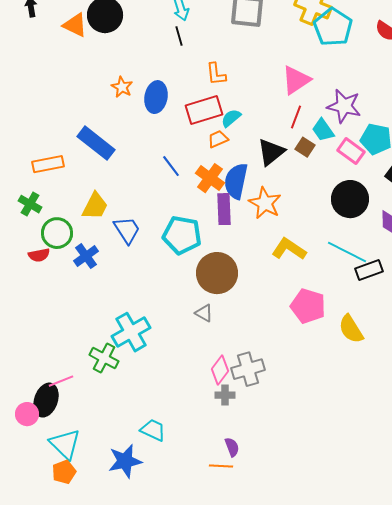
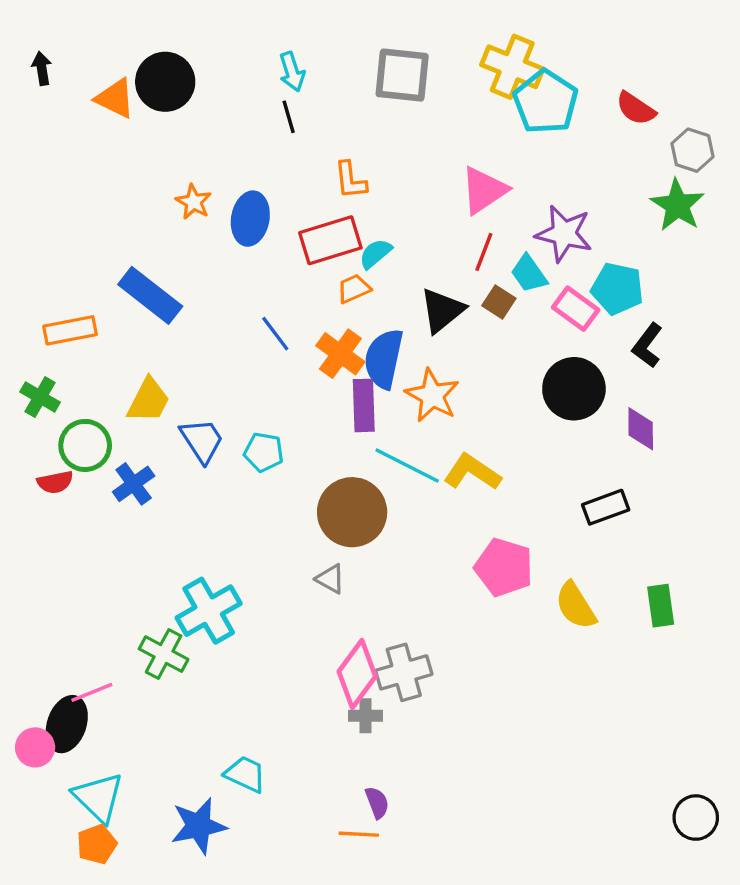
cyan pentagon: (182, 235) -> (264, 452), moved, size x0.6
cyan line: (347, 252) -> (407, 465), moved
pink diamond: (220, 370) -> (357, 674), size x1.4

